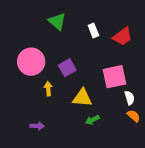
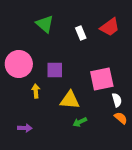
red trapezoid: (123, 37) -> (110, 27), moved
purple square: (67, 68) -> (55, 70), turned 30

